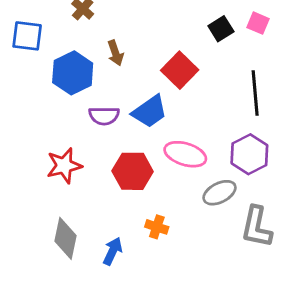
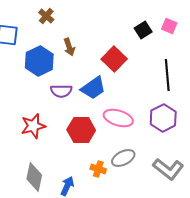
gray ellipse: (220, 193) -> (123, 158), moved
gray L-shape: (257, 227) -> (168, 169), turned -64

